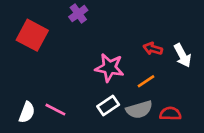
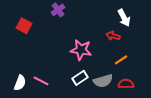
red square: (32, 35) -> (24, 26), size x0.7
white arrow: (183, 55) -> (124, 18), moved
orange line: (146, 81) -> (121, 60), moved

